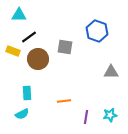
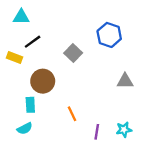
gray square: (65, 47) -> (73, 53), turned 35
brown circle: (38, 59) -> (43, 81), moved
orange line: (64, 101) -> (72, 114), turned 72

